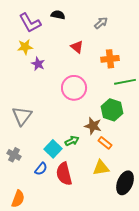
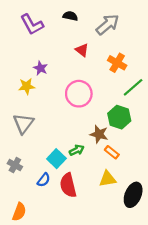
black semicircle: (58, 15) -> (70, 16), moved
gray arrow: (101, 23) -> (108, 24), size x1.6
yellow star: (25, 47) -> (27, 86), moved
orange cross: (110, 59) -> (117, 63), turned 36
green line: (125, 82) -> (133, 87), turned -30

